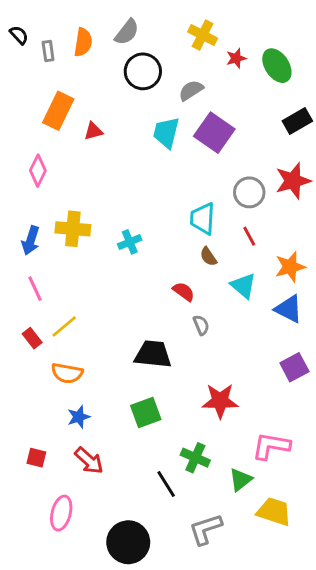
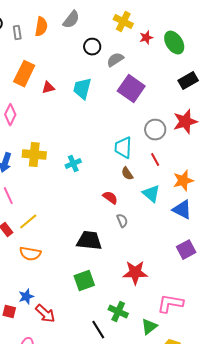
black circle: (143, 71) -> (92, 47), moved, size x0.7
cyan trapezoid: (166, 133) -> (82, 89), moved
blue star: (79, 417) -> (26, 297), moved

